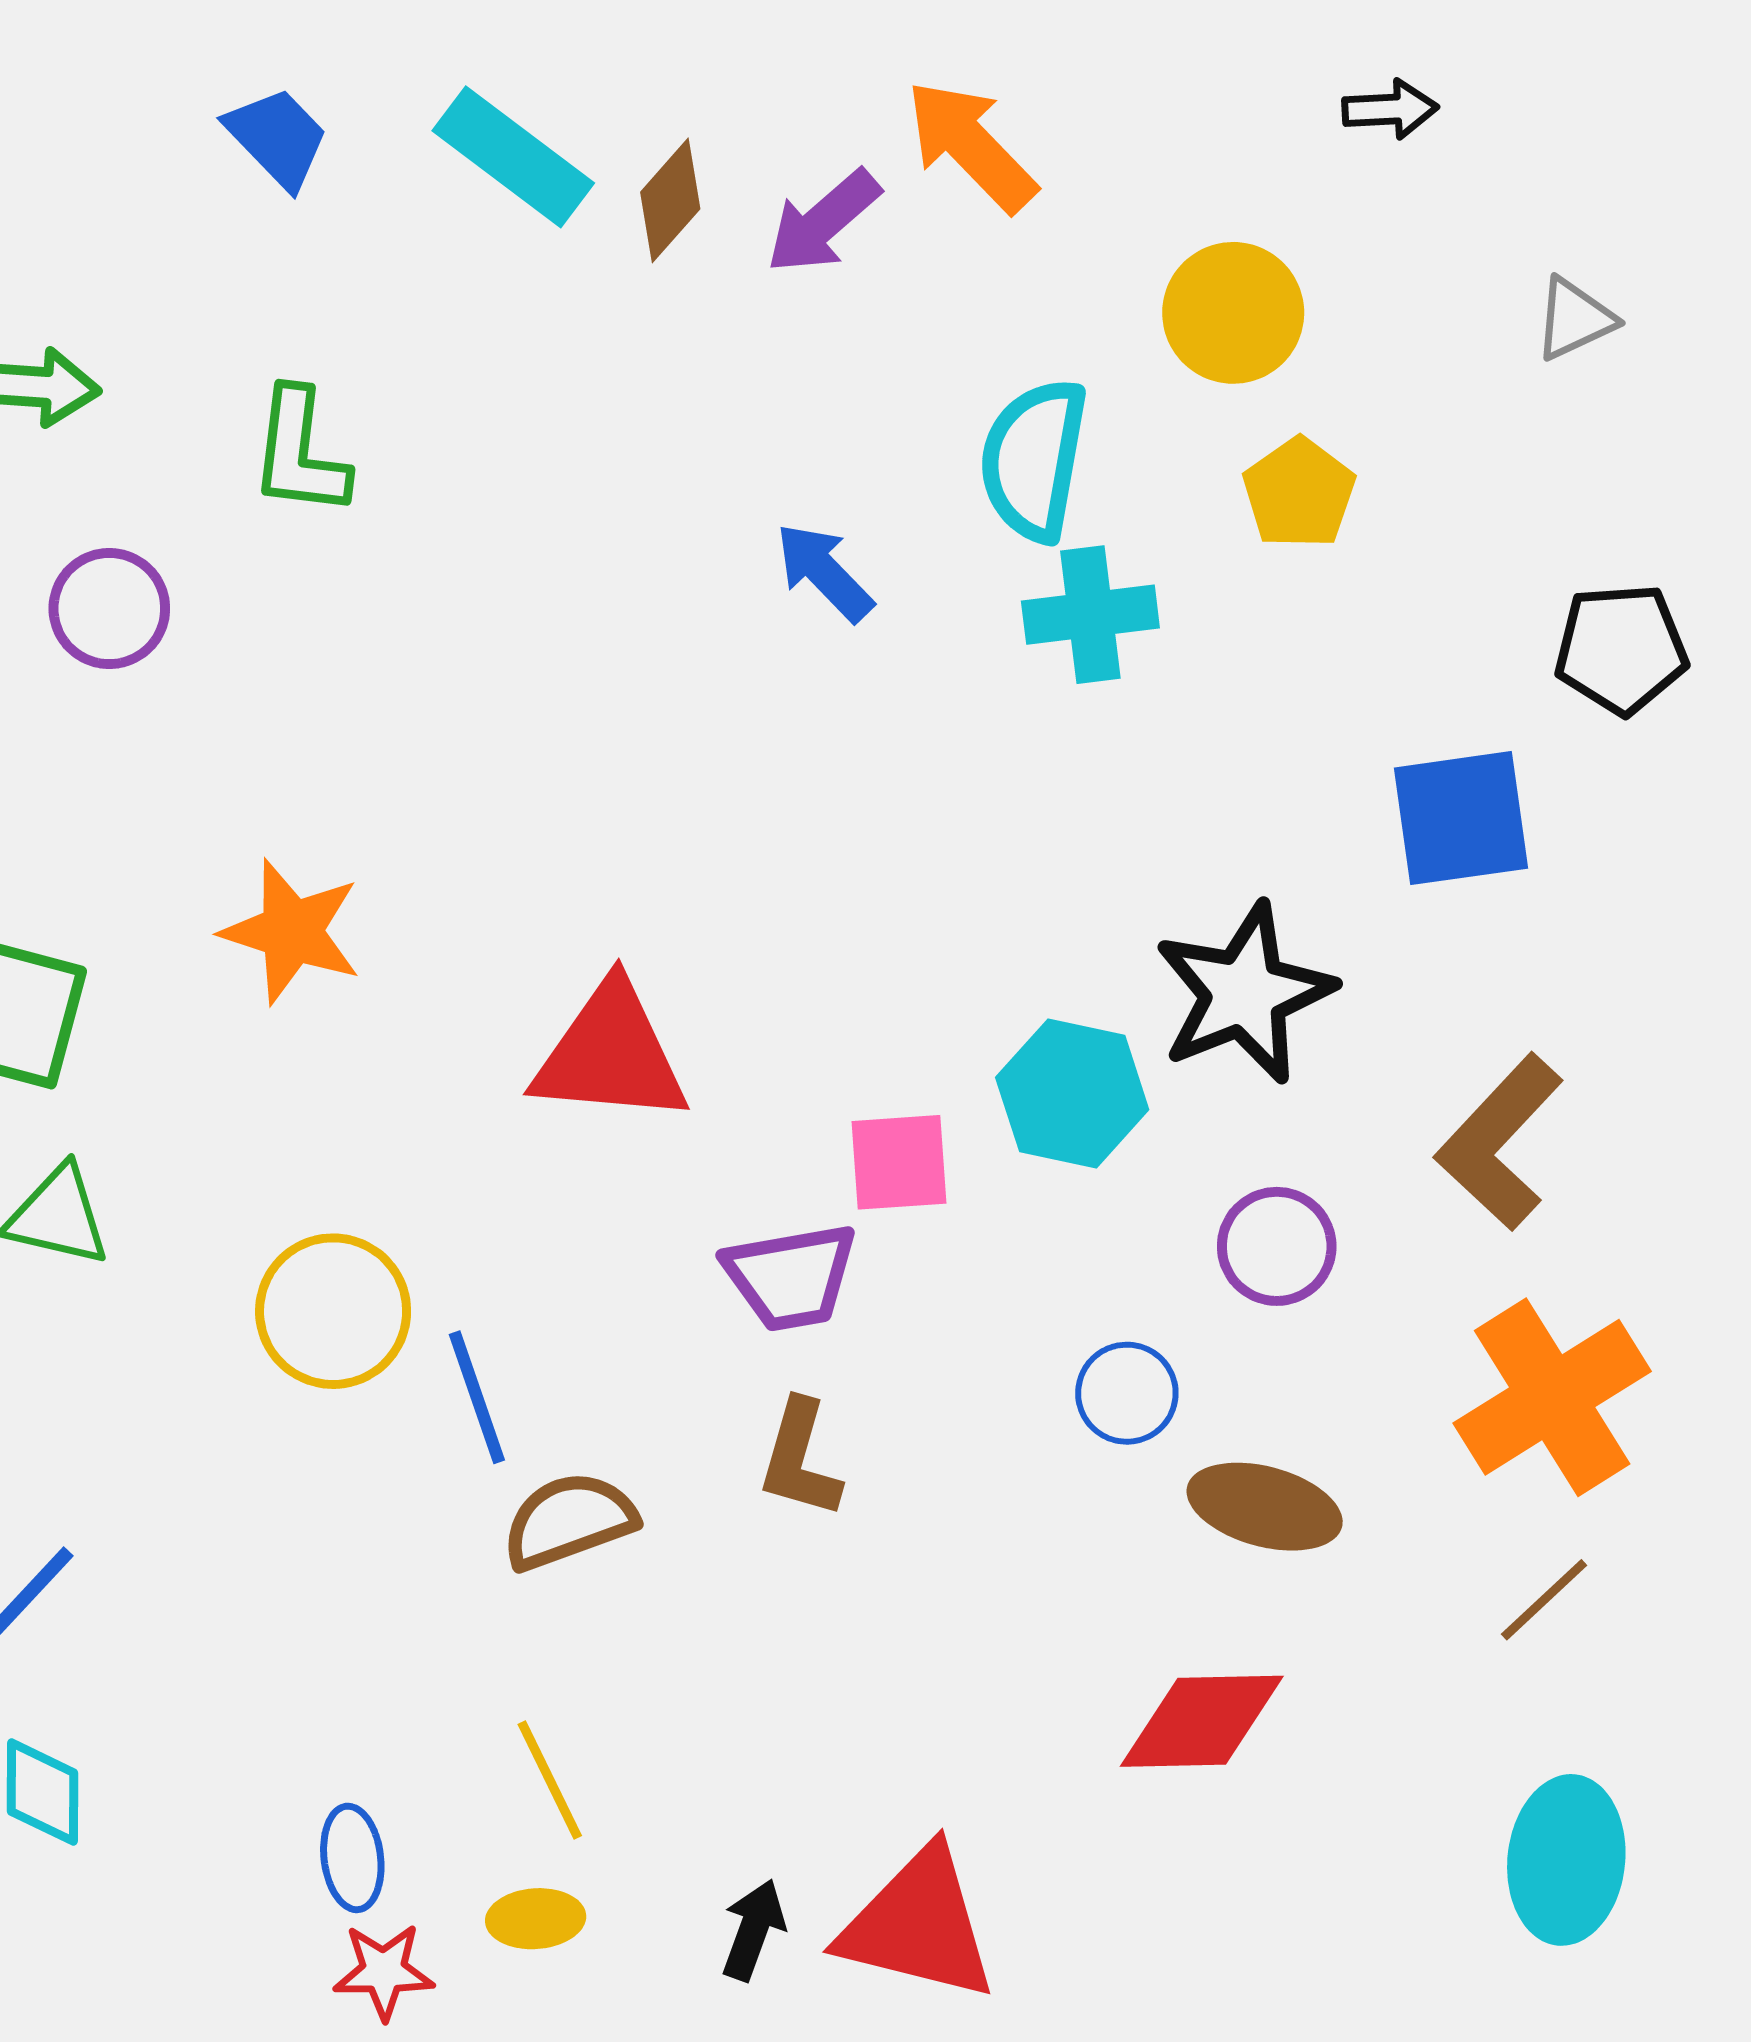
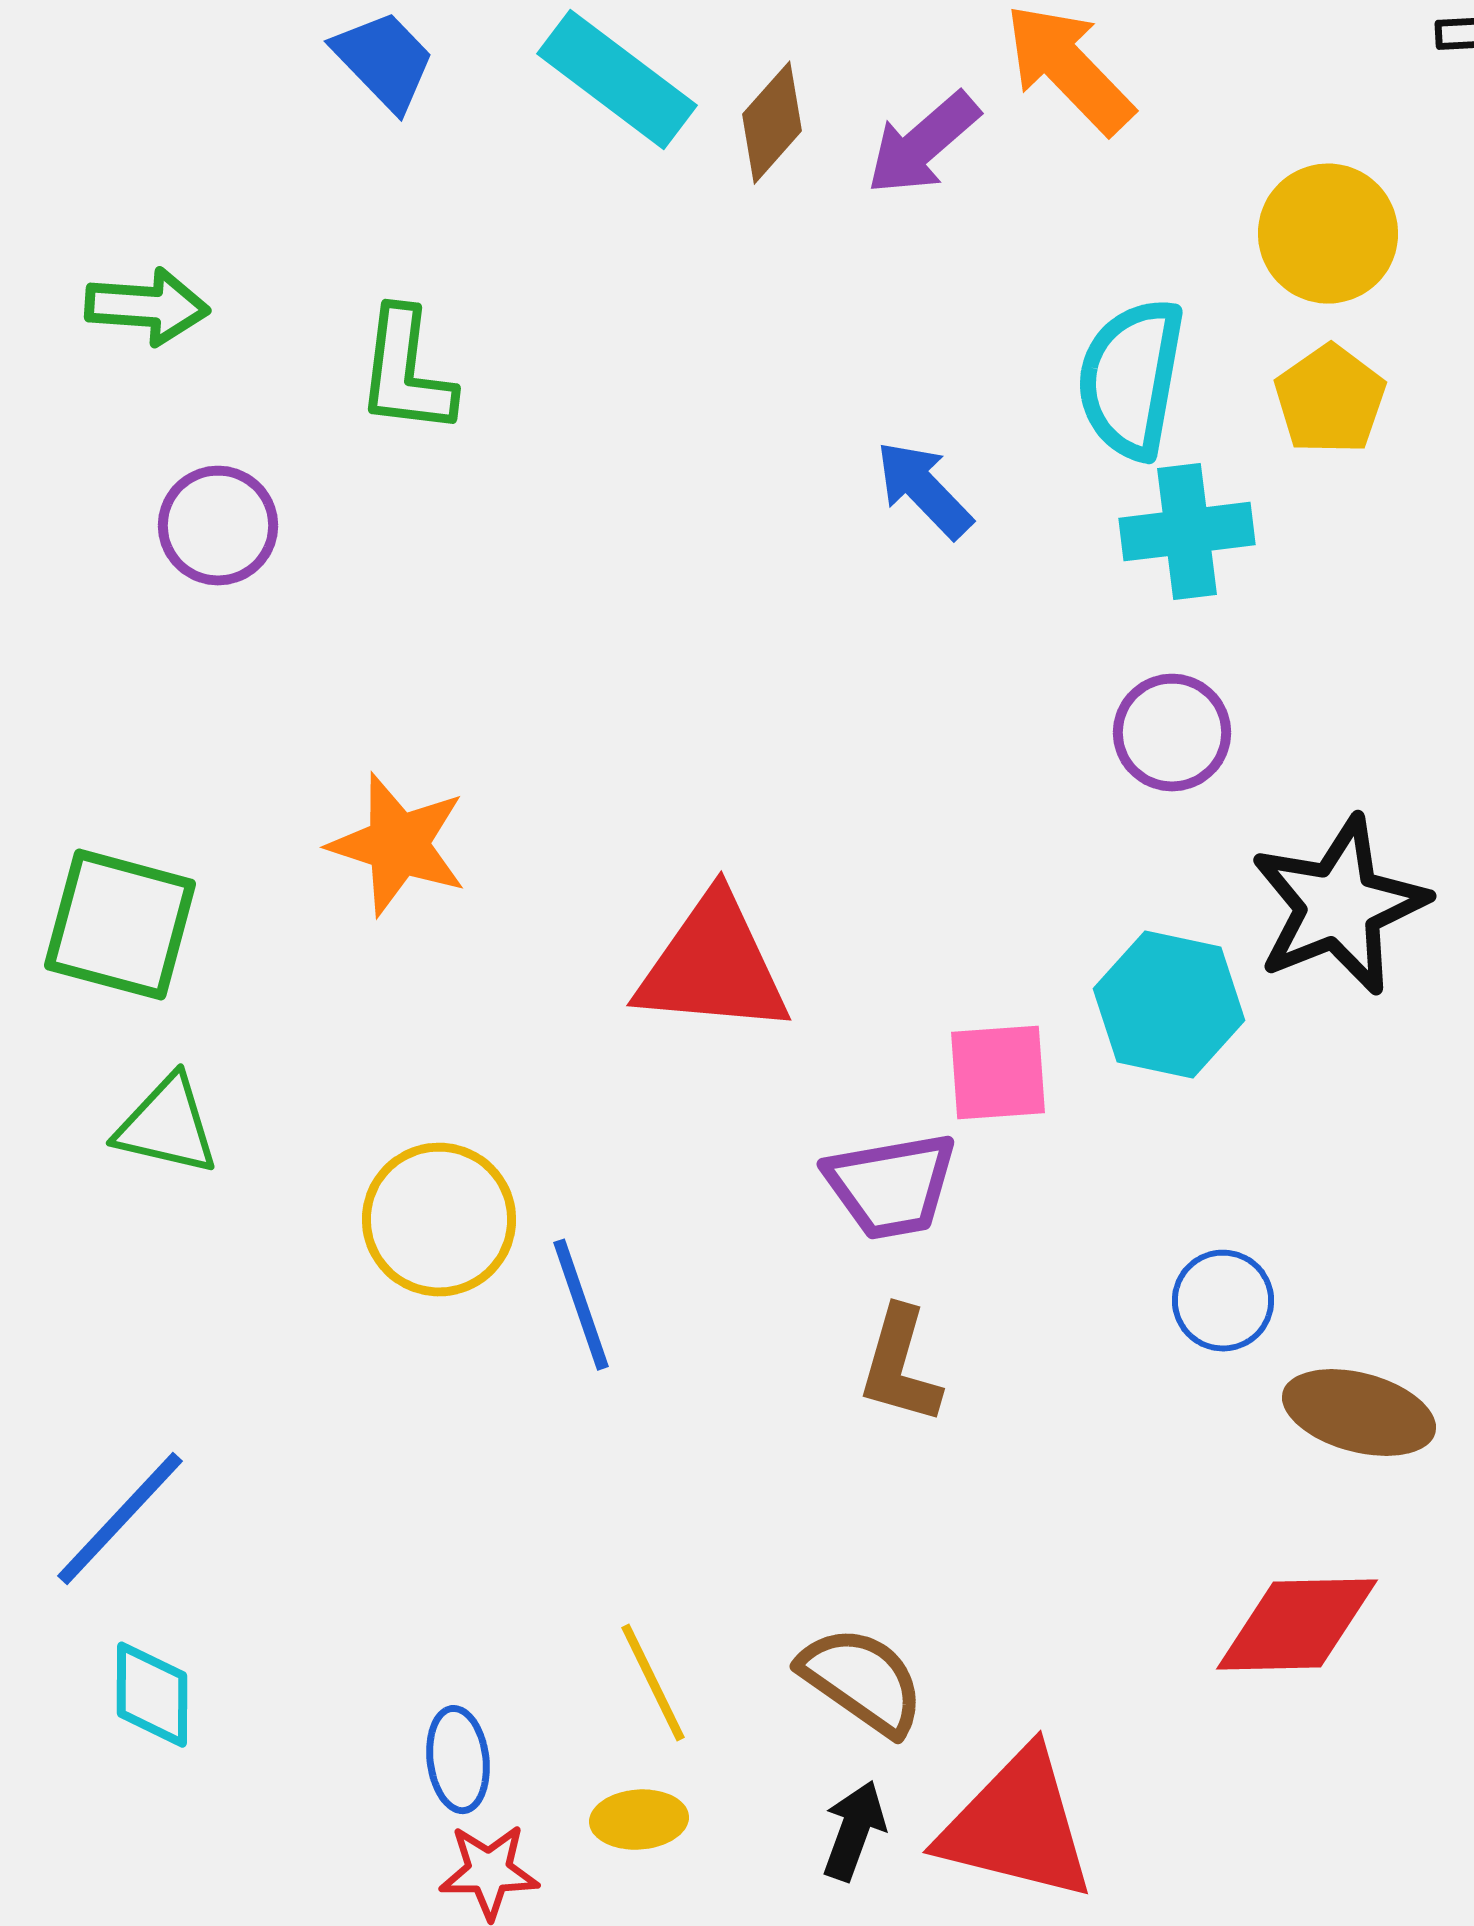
yellow pentagon: (1299, 493) -> (1330, 400), moved
purple circle: (1277, 1246) -> (1172, 733), moved
brown semicircle: (569, 1521) -> (862, 1681), moved, turned 55

